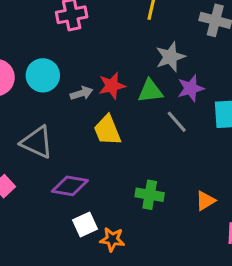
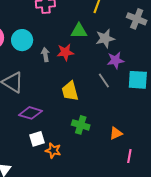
green triangle: (150, 91) -> (79, 31), moved
gray arrow: (82, 93) -> (45, 55), turned -88
yellow trapezoid: (107, 130) -> (70, 91), moved

